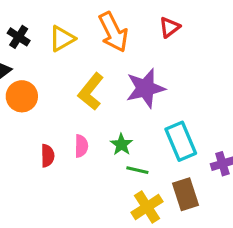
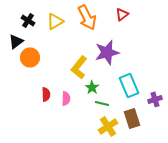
yellow L-shape: (91, 91) -> (79, 67), moved
pink semicircle: (81, 146) -> (66, 98), moved

